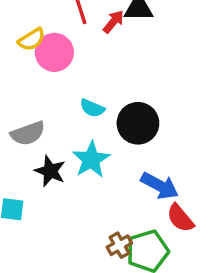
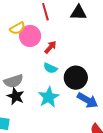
red arrow: (113, 22) -> (50, 47), moved
black star: (50, 171) -> (16, 96), moved
blue arrow: (160, 186) -> (88, 100), moved

